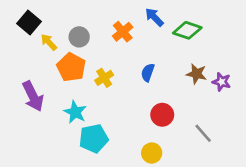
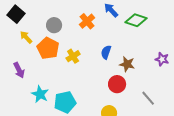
yellow arrow: (49, 42) -> (26, 37), moved
brown star: (197, 74) -> (127, 64), moved
purple arrow: (33, 96) -> (19, 70), size x0.7
cyan star: (75, 112) -> (40, 94), moved

